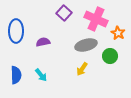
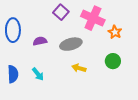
gray ellipse: (86, 45) -> (71, 44), moved
green circle: (110, 56) -> (113, 61), moved
yellow arrow: (82, 69) -> (79, 68), turned 72

